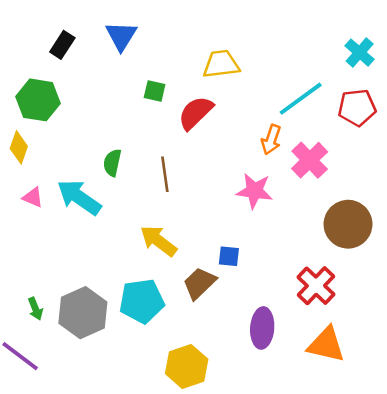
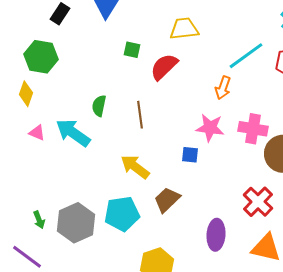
pink cross: (310, 160) -> (253, 129), moved, turned -36
blue square: (229, 256) -> (190, 155), moved

